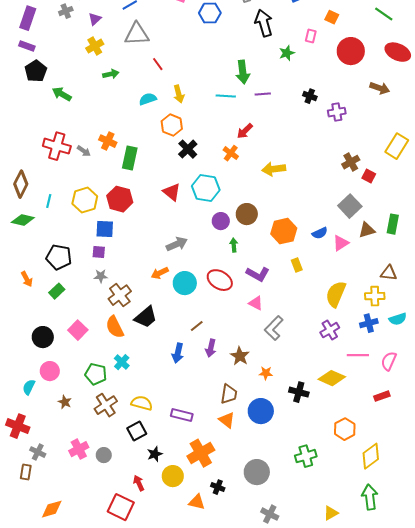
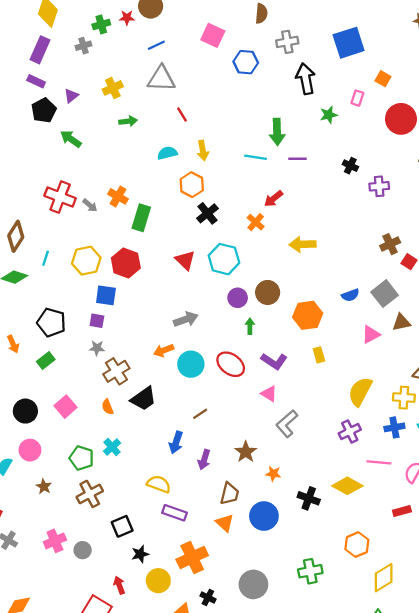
purple triangle: (95, 19) -> (71, 96), moved
blue semicircle: (320, 233) -> (350, 295), moved
orange semicircle: (115, 327) -> (108, 407), size x0.6
purple arrow: (211, 348) -> (204, 460), moved
yellow semicircle: (142, 403) -> (159, 484), moved

